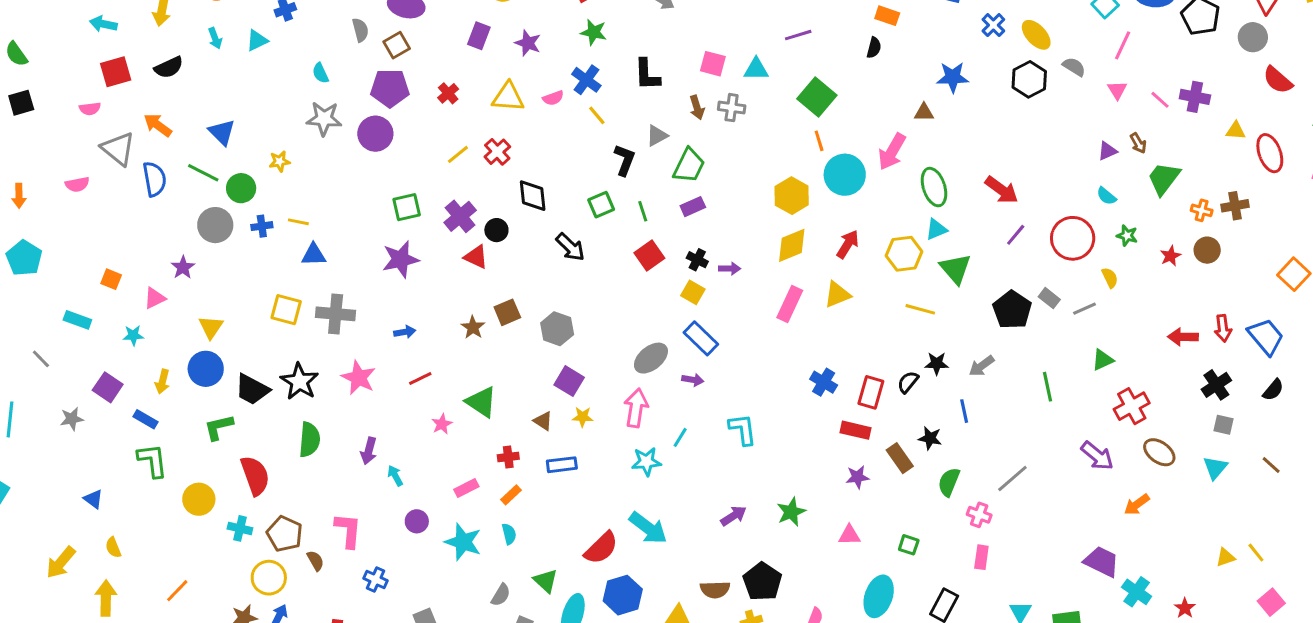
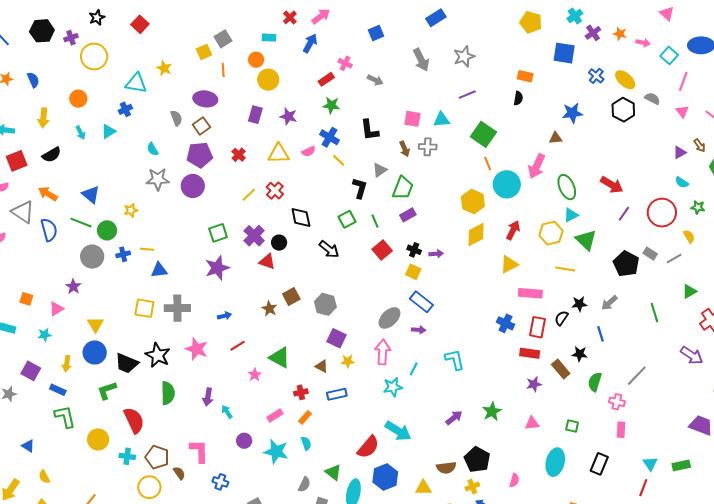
pink rectangle: (790, 304) -> (530, 293), moved, turned 75

